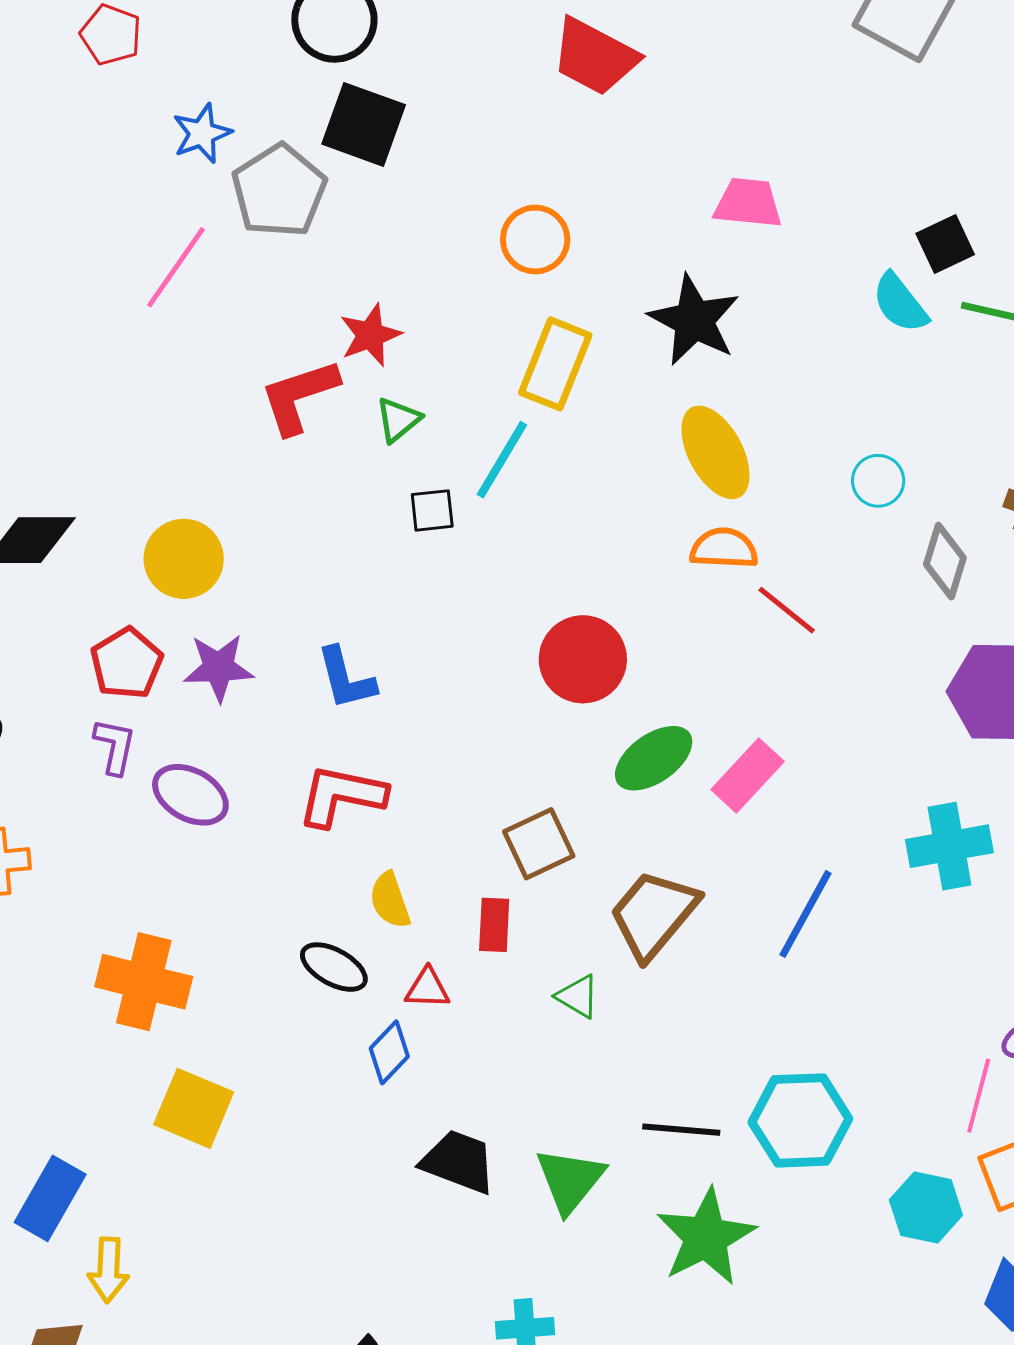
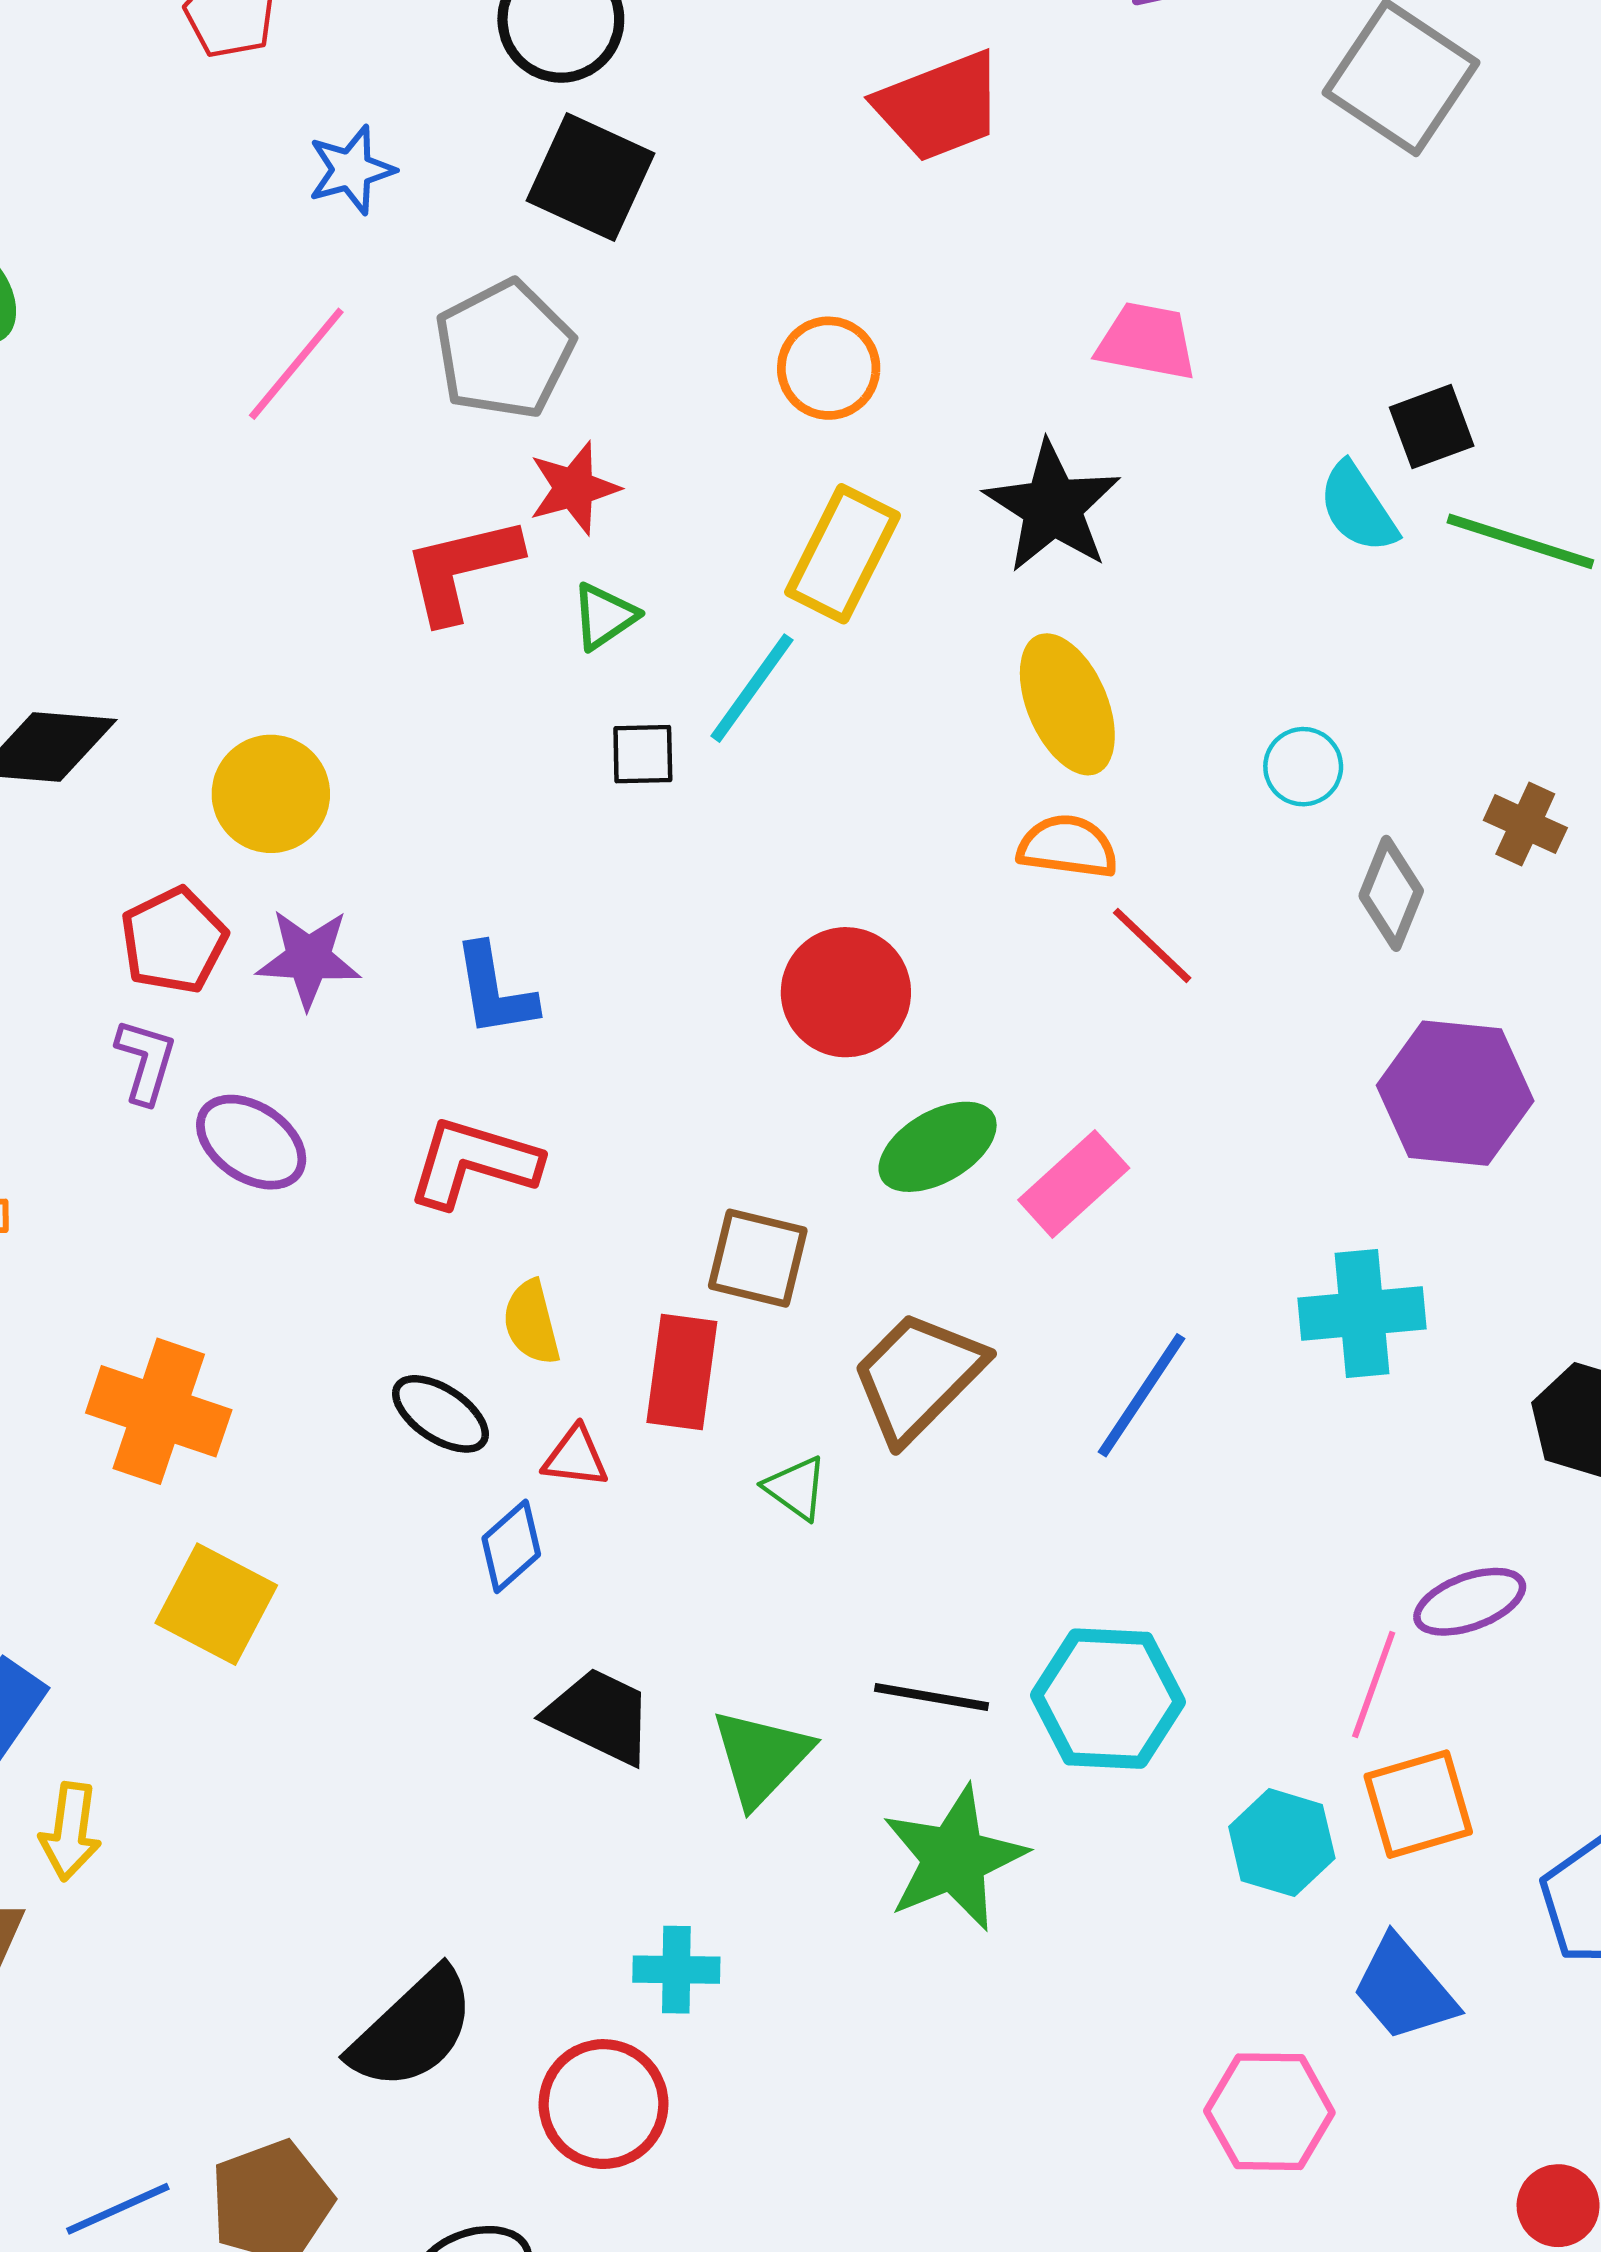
red trapezoid: (595, 57) -> (939, 106), turned -54
gray pentagon: (279, 191) -> (504, 350), moved
brown square: (539, 844) -> (758, 1258), turned 34
red rectangle: (494, 925) -> (682, 1372), size x1.4

